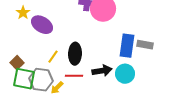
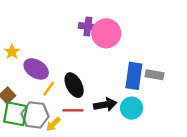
yellow star: (23, 13) -> (12, 52), moved
purple ellipse: (42, 25) -> (36, 69), moved
black ellipse: (75, 54) -> (74, 85), turned -30

